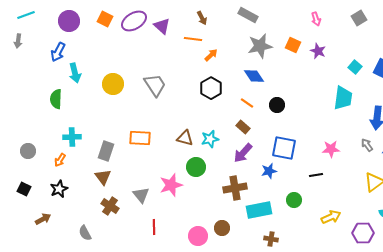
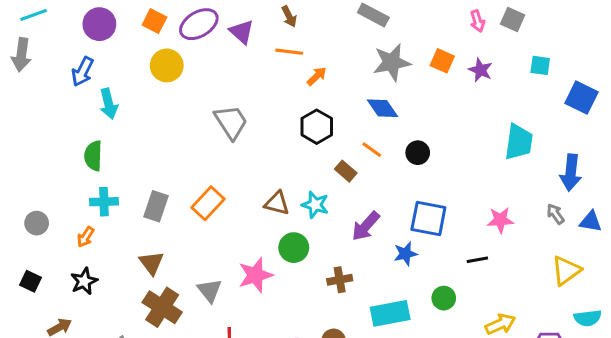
brown arrow: (202, 18) -> (289, 16), moved
gray square: (359, 18) -> (513, 20), moved, turned -35
gray arrow: (18, 41) -> (21, 55), size x1.5
cyan square: (355, 67) -> (540, 65), moved, turned -32
yellow circle: (113, 84) -> (167, 65), moved
green semicircle: (56, 99) -> (93, 156), moved
brown rectangle: (243, 127) -> (346, 171), moved
orange rectangle: (140, 138) -> (208, 203), turned -50
cyan star: (210, 139) -> (315, 205), turned 30
gray rectangle: (106, 151) -> (156, 206), moved
brown cross: (235, 188) -> (340, 280), moved, size x0.7
brown cross: (110, 206) -> (162, 307), size x1.4

